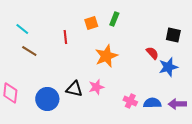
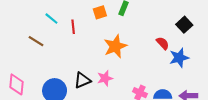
cyan line: (22, 29) -> (51, 19), moved
black square: (173, 35) -> (184, 25), turned 35
black triangle: (74, 89) -> (82, 80), turned -36

